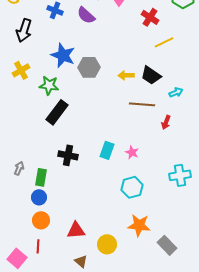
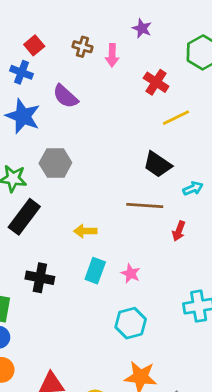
purple semicircle: (86, 15) -> (65, 96), moved
blue star: (63, 55) -> (23, 116), moved
gray hexagon: (89, 67) -> (55, 163), moved
yellow arrow: (126, 75) -> (85, 231), moved

